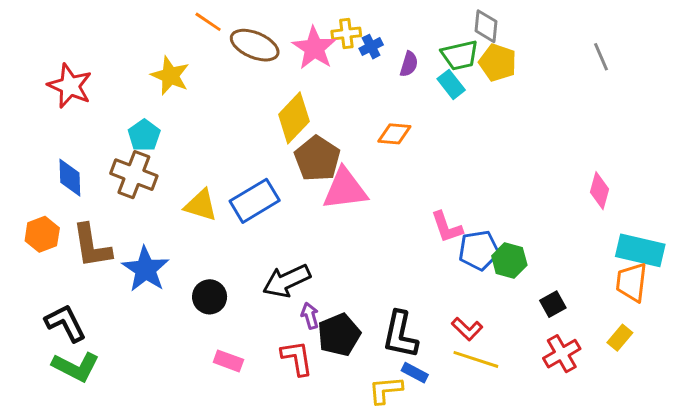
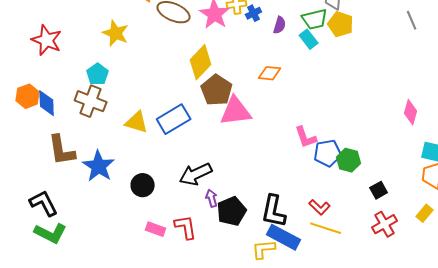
orange hexagon: (42, 234) -> (28, 96), moved
red L-shape: (297, 358) -> (186, 227), moved
blue rectangle: (415, 373) -> (284, 237), size x1.8

